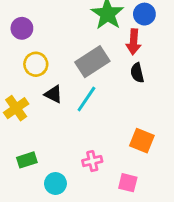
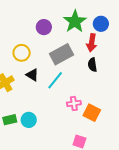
purple circle: (22, 28) -> (44, 27), moved
pink cross: (92, 161) -> (74, 103), moved
cyan circle: (55, 183) -> (29, 120), moved

